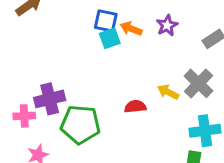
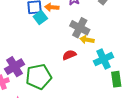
gray cross: (198, 83) -> (80, 28), moved
cyan cross: (205, 131) -> (104, 59), moved

